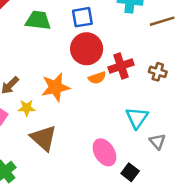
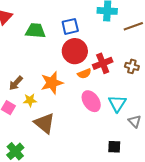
pink ellipse: (104, 152) -> (91, 101), moved
black square: (130, 172) -> (114, 147), turned -32

